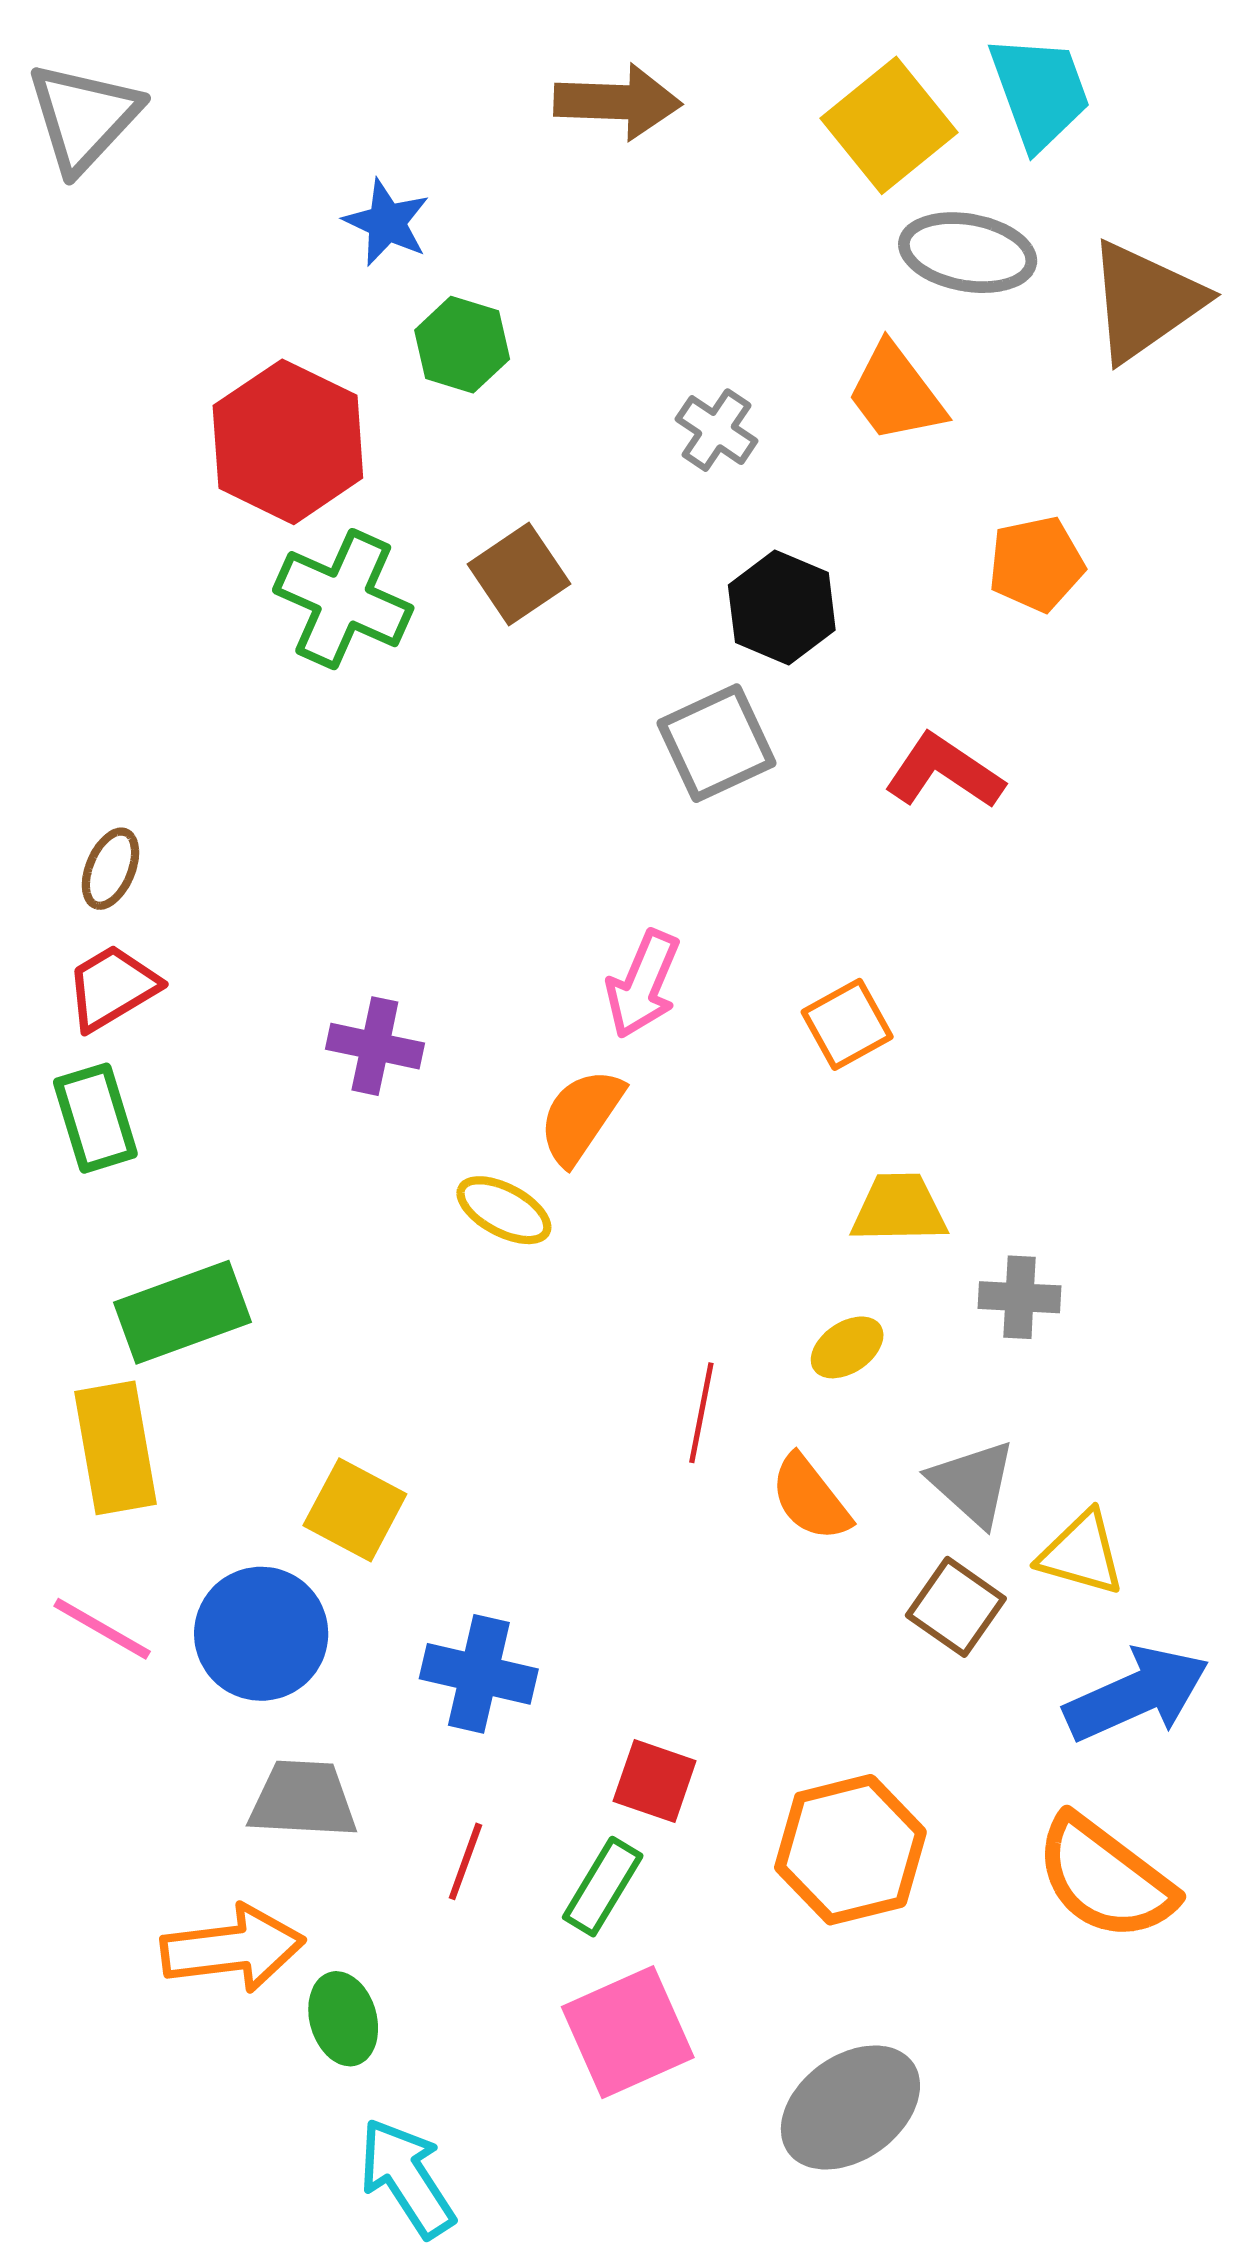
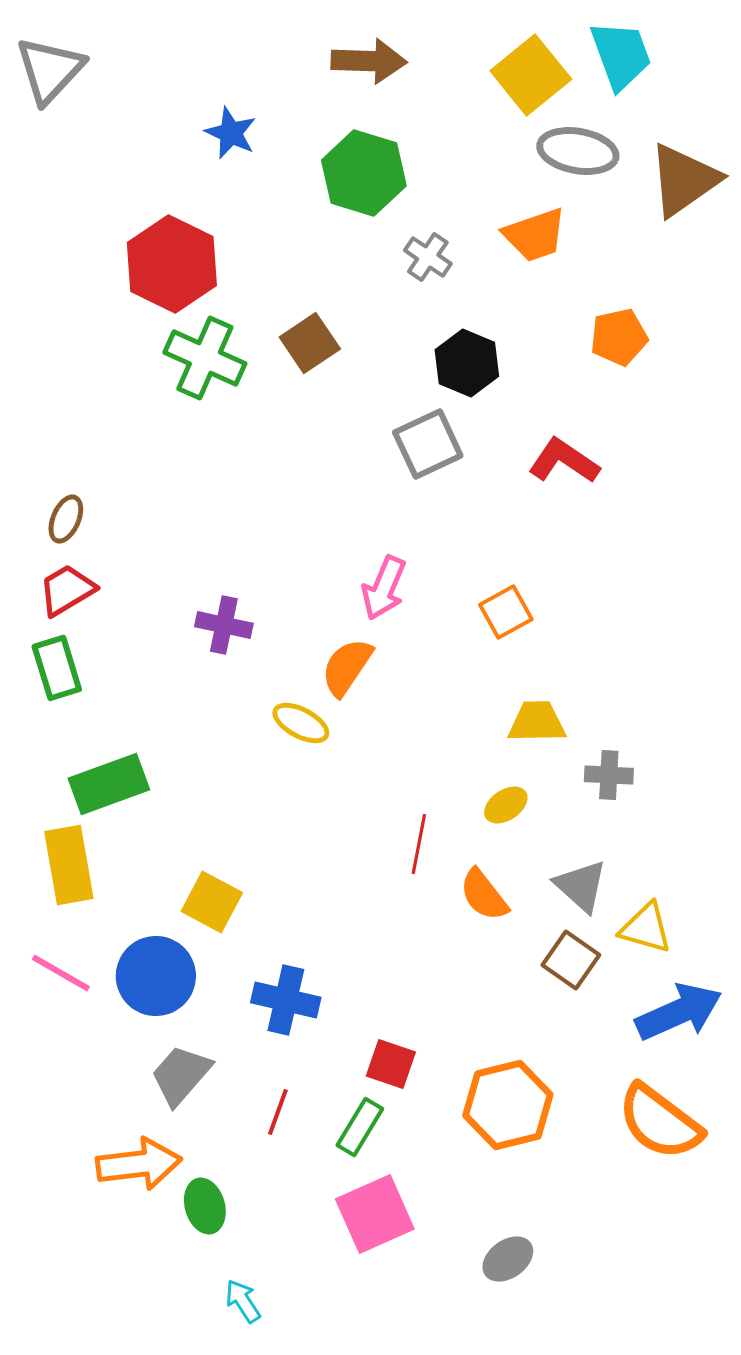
green hexagon: (462, 345) -> (364, 173), moved, size x1.5
orange trapezoid: (896, 393) -> (535, 235), turned -72
gray trapezoid: (303, 1799) -> (181, 1075), turned -52
gray ellipse: (850, 2107) -> (508, 1259), size x0.6
cyan arrow: (407, 2178) -> (243, 1301), size x0.6

